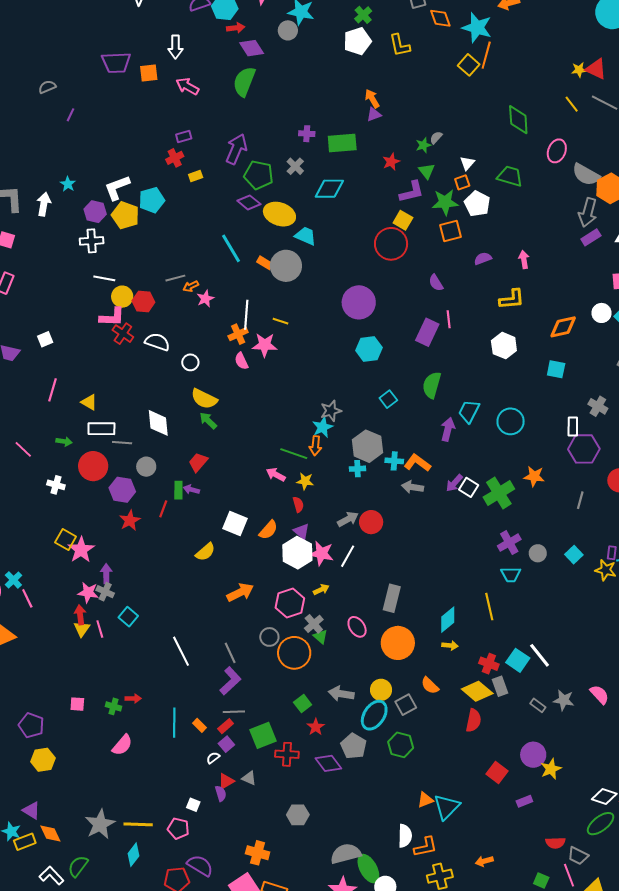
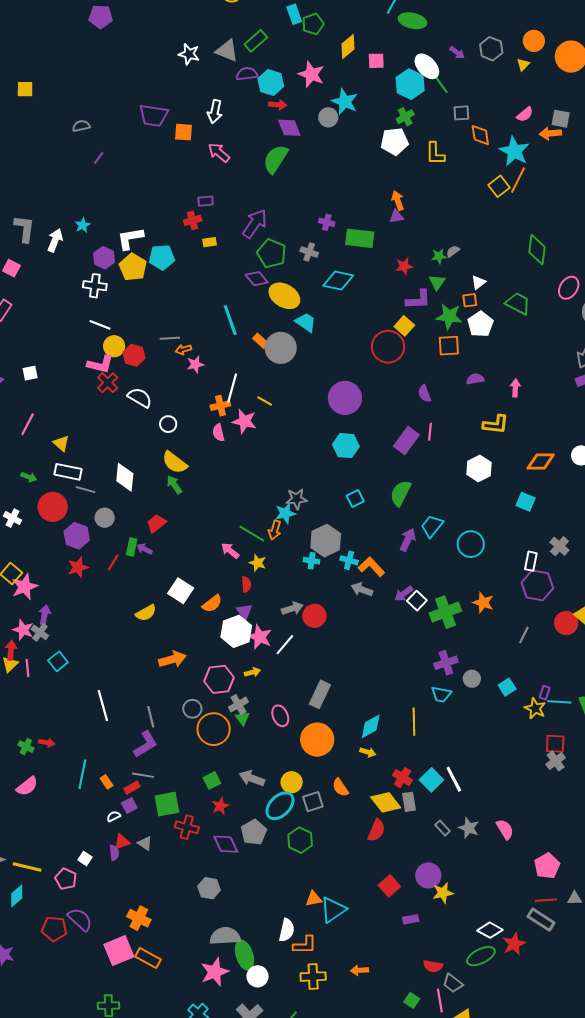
gray cross: (295, 166) -> (309, 252), turned -36
gray hexagon: (298, 815) -> (209, 888), moved

